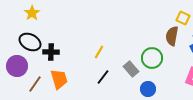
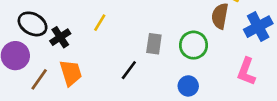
black cross: (51, 52) -> (60, 37), turned -35
yellow line: (99, 52) -> (100, 23), moved
gray rectangle: (131, 69) -> (154, 44), moved, turned 49

